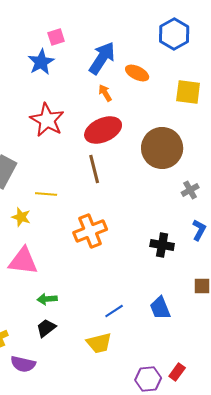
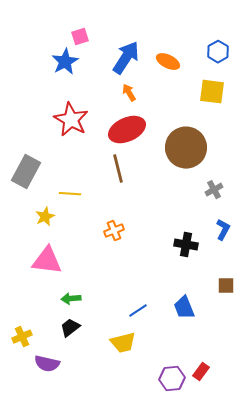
blue hexagon: (174, 34) -> (218, 52), moved, size x0.7
orange ellipse: (137, 73) -> (168, 62), moved
yellow star: (21, 217) -> (45, 217), turned 30
orange cross: (90, 231) -> (114, 231), size x0.6

